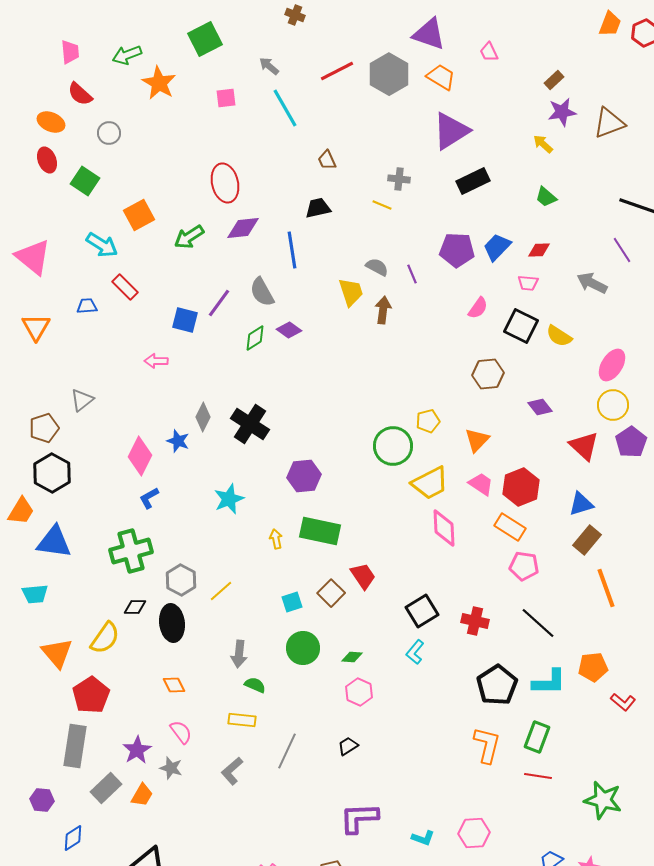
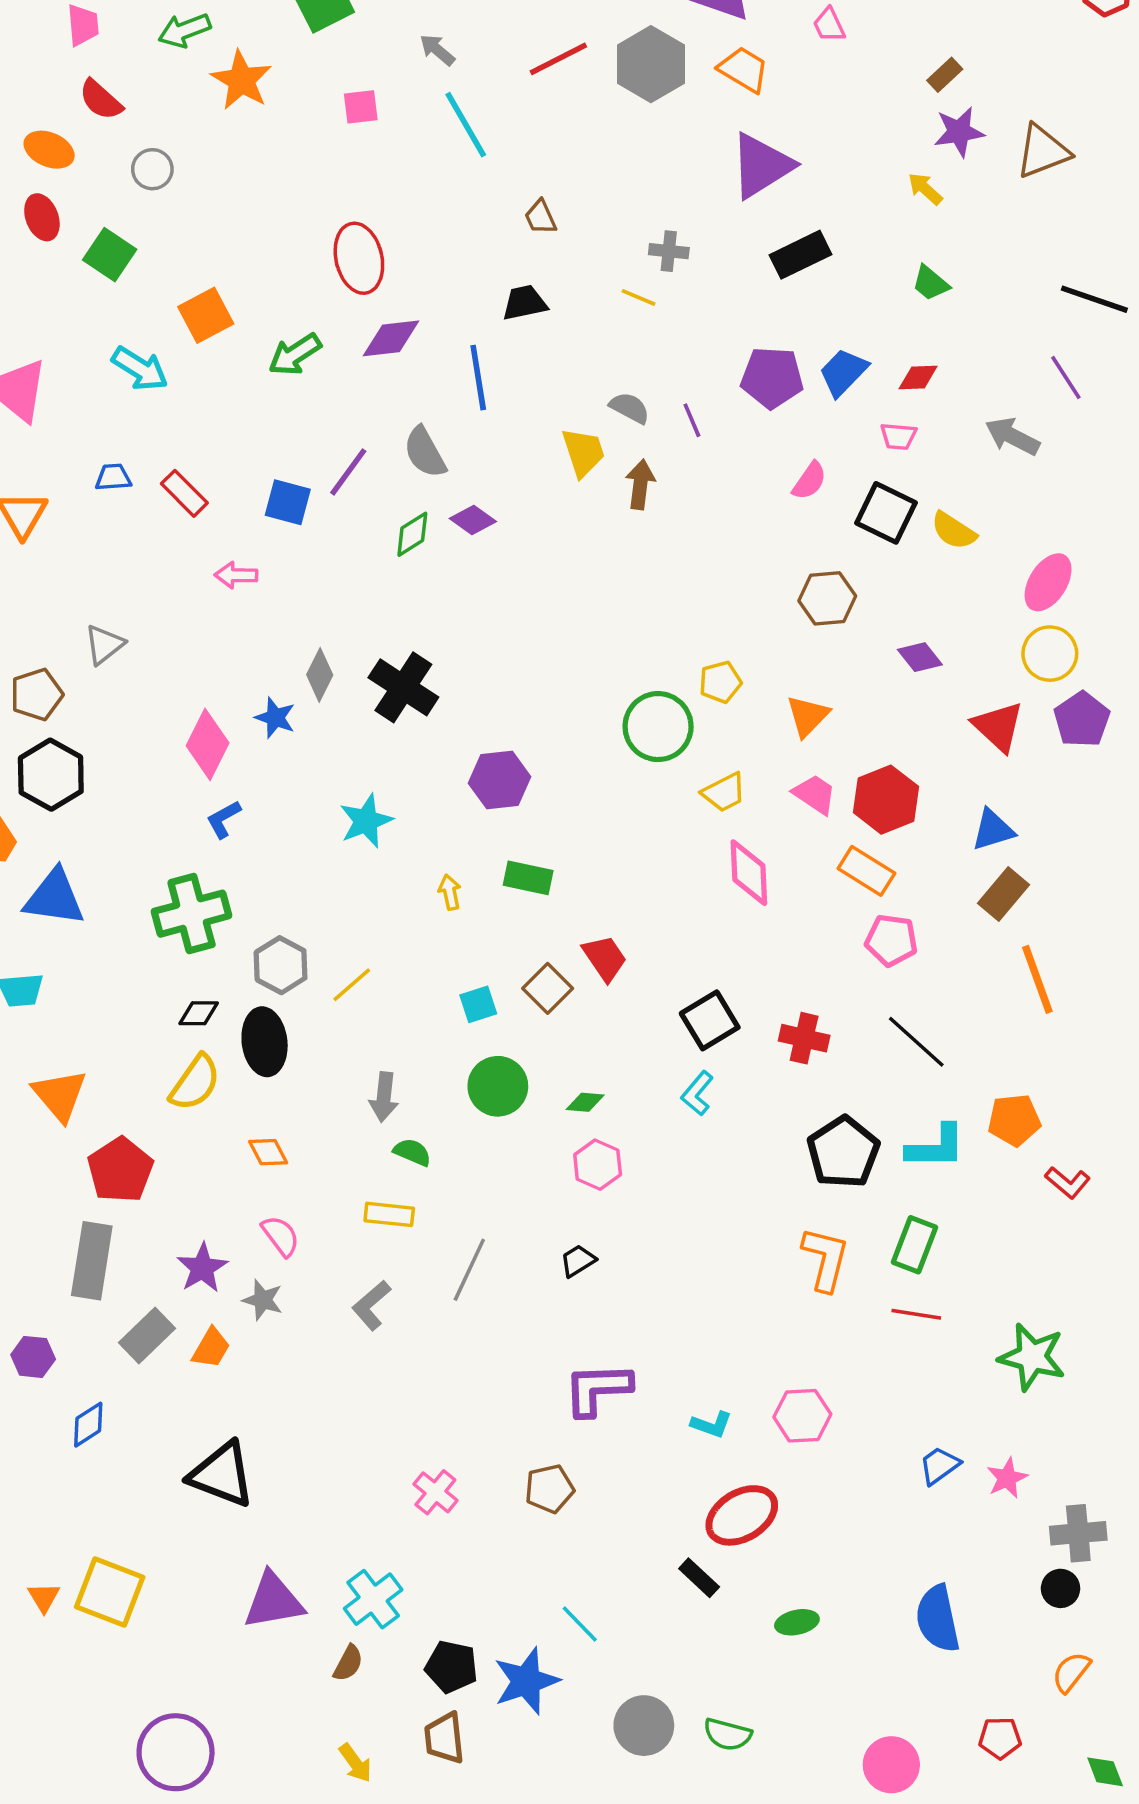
red rectangle: (125, 287) -> (184, 493), moved
yellow trapezoid: (430, 483) -> (724, 792), size x0.7
green rectangle: (320, 531) -> (528, 878), size x0.7
yellow semicircle: (105, 638) -> (195, 1083), moved

